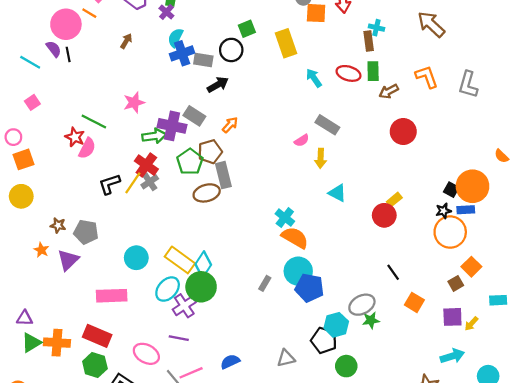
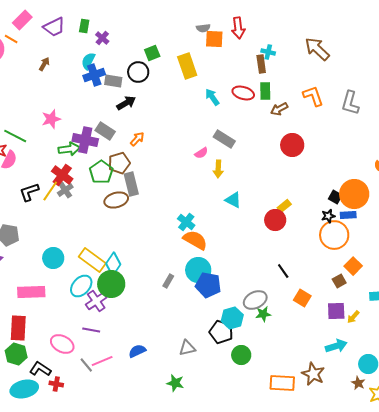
purple cross: (166, 12) -> (102, 38), moved
red rectangle: (97, 336) -> (18, 328), turned 70

